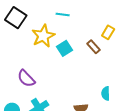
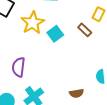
purple semicircle: (26, 78) -> (19, 67), turned 54

